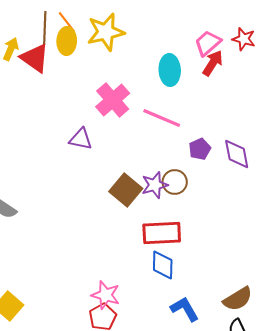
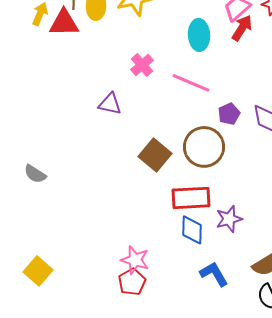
red triangle: (35, 58) -> (64, 23), turned -36
pink cross: (113, 100) -> (142, 65), size x0.7
brown circle: (175, 182) -> (204, 147), size x1.6
purple star: (155, 185) -> (229, 219), moved

